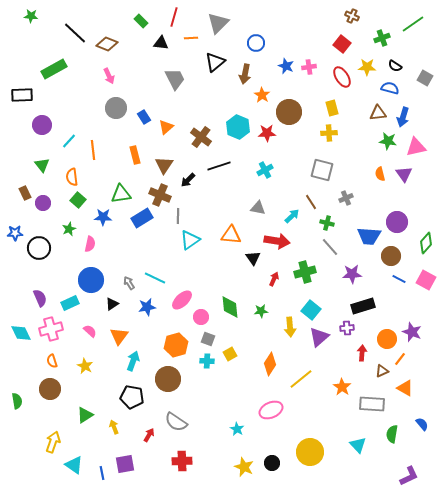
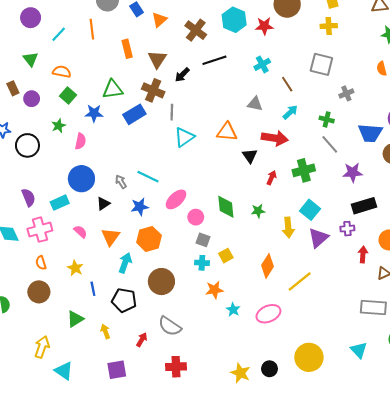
orange line: (93, 150) -> (92, 29), moved
orange semicircle: (72, 177) -> (62, 72), turned 108
brown line: (311, 202) -> (287, 84), moved
orange hexagon: (176, 345) -> (149, 239), moved
orange star: (342, 387) -> (214, 290), moved, turned 30
cyan star: (237, 429) -> (233, 310), moved
blue line: (102, 473) -> (93, 289), moved

